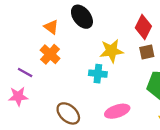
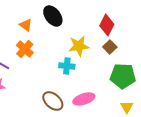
brown square: (147, 52) -> (110, 47), turned -32
brown ellipse: (68, 113) -> (53, 101), moved

